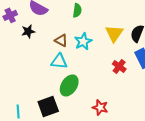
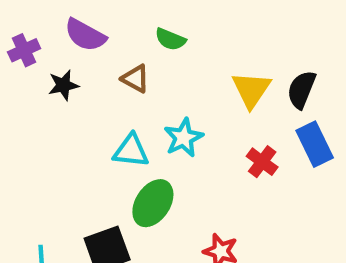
green semicircle: (77, 10) -> (170, 39), turned 104
brown triangle: (61, 40) -> (135, 79), moved
cyan star: (83, 41) -> (183, 138), moved

